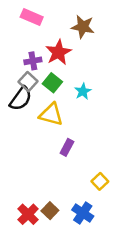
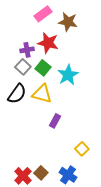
pink rectangle: (32, 17) -> (43, 14), moved, turned -60
red star: (58, 52) -> (48, 43), turned -30
cyan star: (83, 91) -> (68, 75), size x1.5
black semicircle: (21, 99) -> (17, 94), moved

